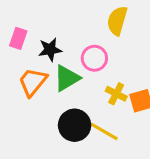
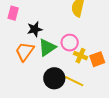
pink rectangle: (18, 38) -> (13, 13), moved
pink circle: (94, 58) -> (70, 43), moved

